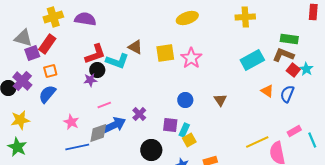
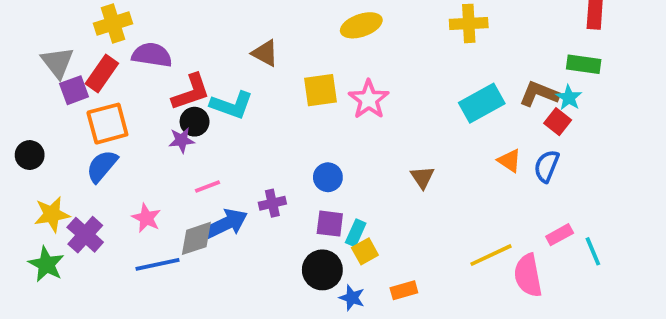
purple semicircle: (85, 19) -> (152, 55), moved
gray triangle: (23, 38) -> (57, 62), turned 36
green rectangle: (289, 39) -> (584, 64), moved
brown triangle: (135, 47) -> (265, 53), moved
cyan star: (306, 69) -> (569, 98), moved
orange square: (50, 71) -> (107, 124), size x1.6
purple cross: (22, 81) -> (85, 235), moved
blue circle: (185, 100) -> (328, 177), moved
purple cross: (139, 114) -> (272, 203), turned 32
black circle: (151, 150) -> (322, 270), moved

